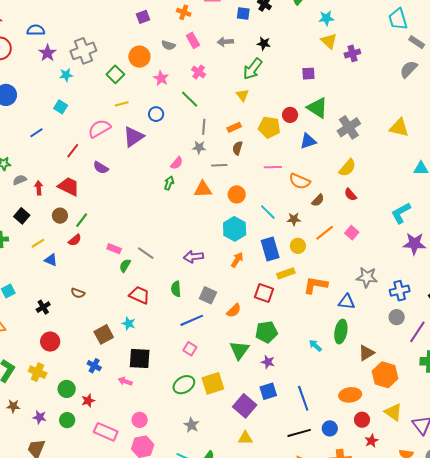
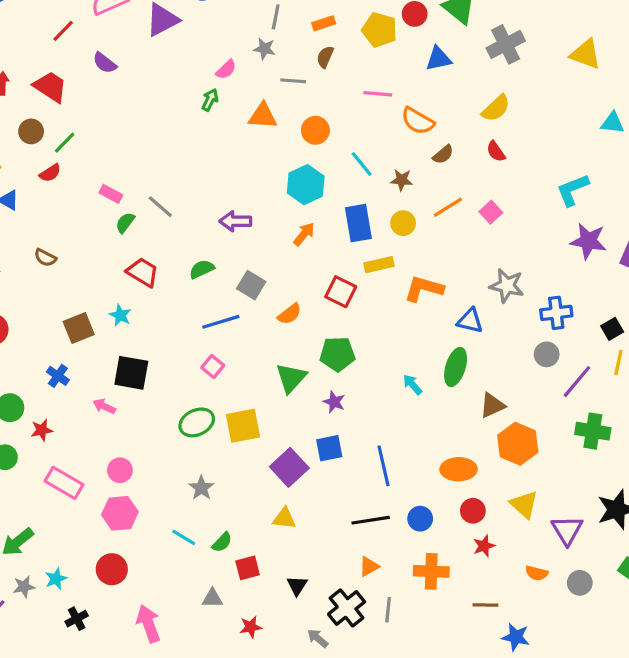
green semicircle: (176, 289) -> (202, 269), turned 63

